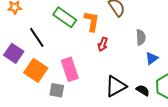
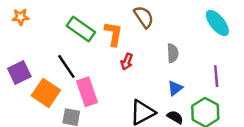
black line: (37, 37) -> (66, 66), moved
purple square: (14, 53) -> (19, 72), turned 30
blue triangle: (152, 58) -> (175, 88), moved

